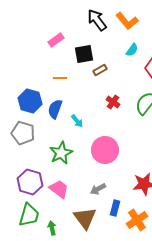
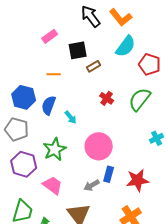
cyan semicircle: (132, 50) -> (126, 46), size x1.6
purple hexagon: (30, 182) -> (24, 164), moved
blue rectangle: (115, 208) -> (109, 174), moved

